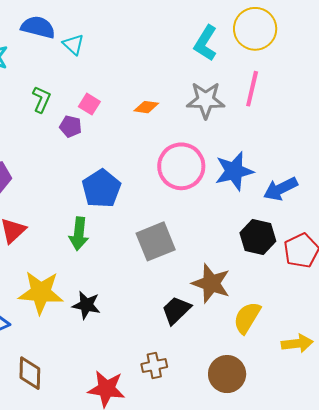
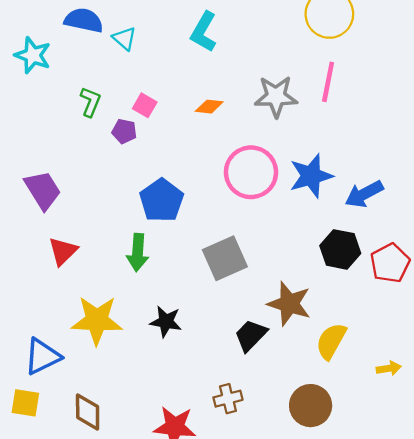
cyan L-shape: (206, 43) -> (204, 32), moved
black star: (86, 305) -> (166, 322), moved
yellow arrow: (297, 343) -> (389, 368), size x0.7

